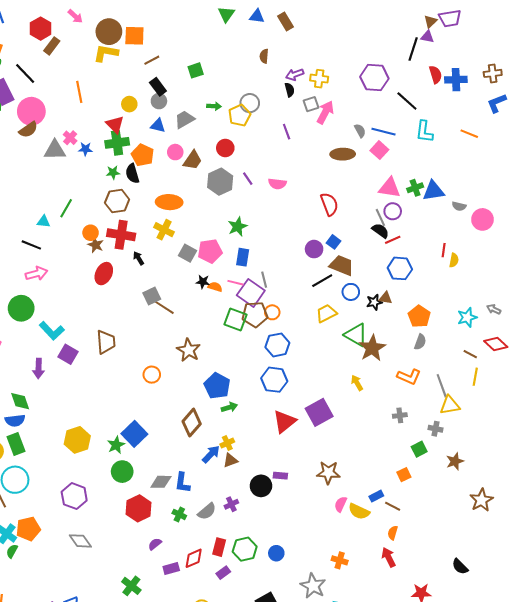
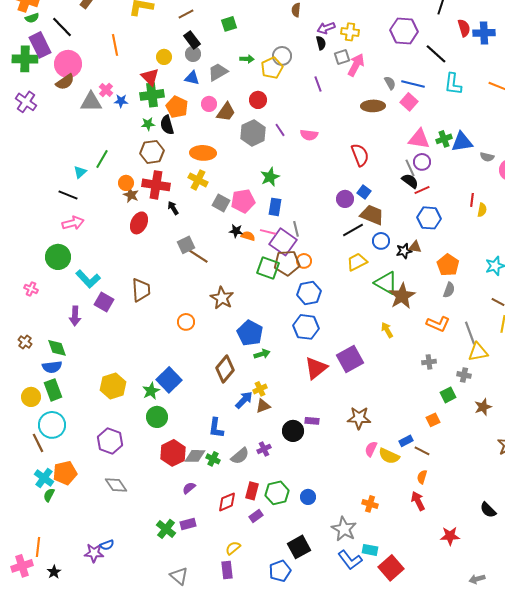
cyan triangle: (44, 221) -> (80, 172), turned -48
gray diamond: (161, 482) -> (195, 456), moved
purple rectangle: (171, 569) -> (188, 524), moved

